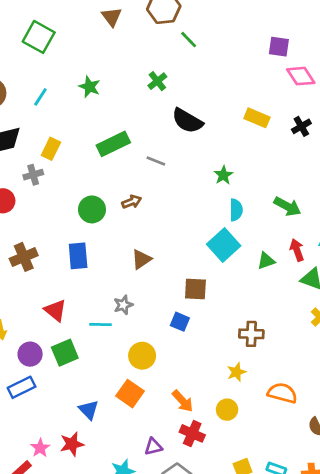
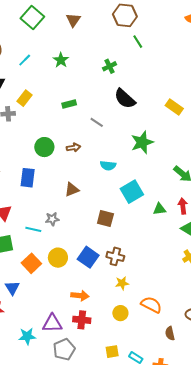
brown triangle: (112, 17) -> (73, 20), moved
green rectangle: (113, 144) -> (69, 104), size x0.6
green star: (223, 175) -> (142, 142), size x1.6
cyan semicircle: (236, 210) -> (108, 166), moved, turned 84
blue square: (180, 322) -> (88, 257), moved, size x1.5
brown cross: (251, 334) -> (115, 256), moved
orange square: (130, 394) -> (31, 263), moved
orange arrow: (183, 401) -> (80, 296), turned -54
yellow circle: (227, 410) -> (120, 313), moved
red cross: (192, 433) -> (82, 320), turned -30
purple triangle: (153, 447) -> (52, 323), size x1.5

